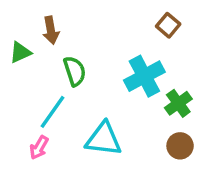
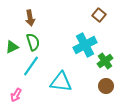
green triangle: (20, 52) -> (12, 47), moved
green semicircle: (75, 71) -> (33, 42), moved
pink arrow: (39, 148) -> (16, 95), moved

